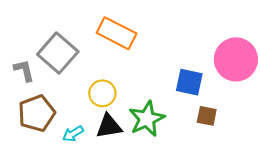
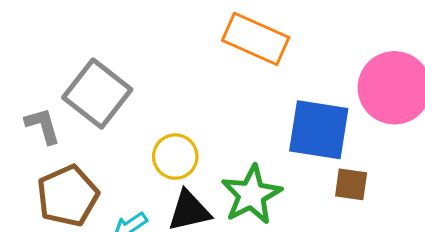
orange rectangle: (117, 33) -> (256, 39), moved
blue square: (189, 82) -> (319, 130), size x1.4

